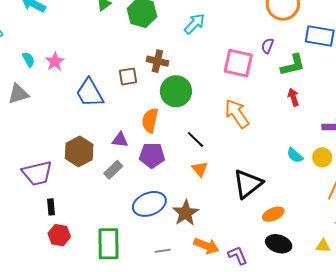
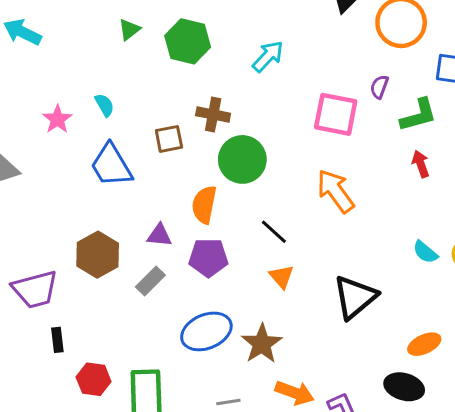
cyan semicircle: (28, 60) -> (105, 105), moved
orange ellipse: (273, 214) -> (424, 344), moved
red hexagon: (59, 235) -> (94, 379), moved

